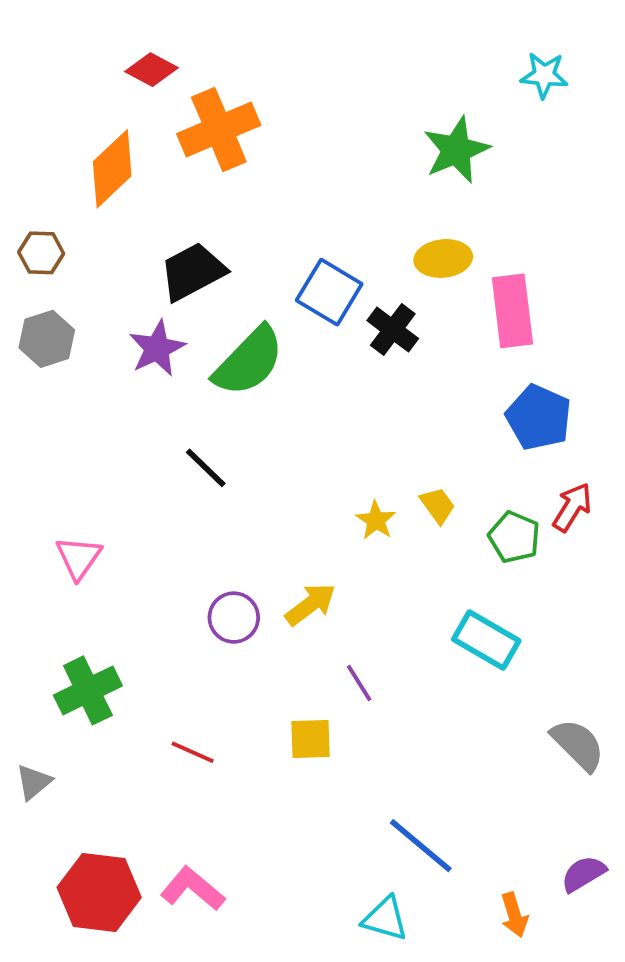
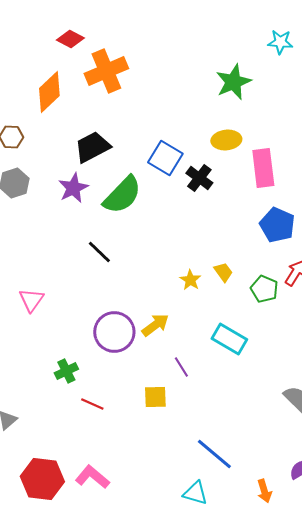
purple circle: (234, 618) -> (114, 332), size x1.5
cyan rectangle: (486, 640) -> (229, 339), moved
green cross: (88, 690) -> (66, 371), moved, size x0.7

